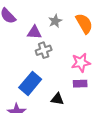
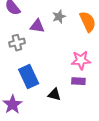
gray cross: (44, 50) -> (17, 43), moved
blue rectangle: (30, 83) -> (29, 77), turned -70

